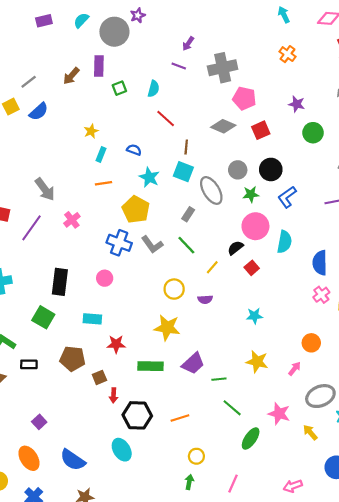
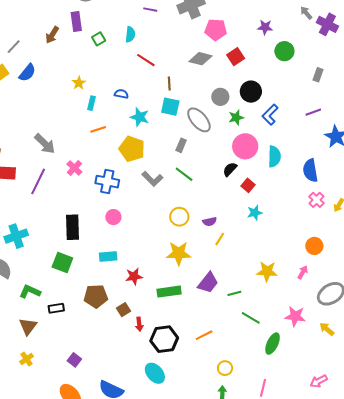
blue cross: (119, 243) -> (107, 182), moved
yellow line: (212, 267) -> (220, 239), moved
cyan star: (254, 316) -> (255, 213), moved

